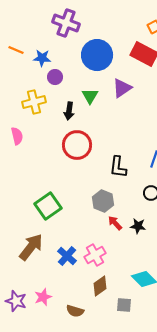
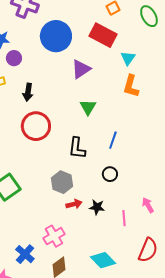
green triangle: (90, 96) -> (88, 107), moved
red arrow: (115, 223) -> (74, 204), turned 119
blue cross: (67, 256) -> (25, 254), moved

